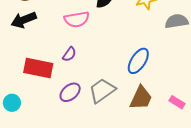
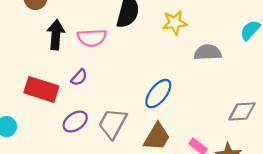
black arrow: (24, 20) -> (56, 35), moved, turned 110
gray trapezoid: (102, 91) -> (113, 124), turned -32

